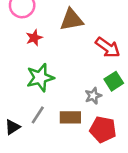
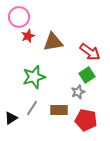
brown triangle: (72, 20) -> (53, 42), moved
red star: (34, 38) -> (28, 36), moved
green square: (114, 81) -> (87, 75), moved

